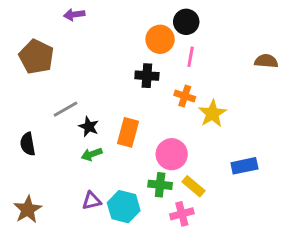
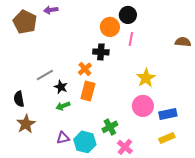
brown pentagon: (36, 57) -> (25, 22), moved
orange cross: (185, 96) -> (85, 69), moved, turned 32
pink circle: (172, 154) -> (143, 106), moved
green cross: (160, 185) -> (110, 127), turned -35
yellow rectangle: (193, 186) -> (167, 138), moved, turned -63
brown star: (28, 209) -> (26, 124), moved
pink cross: (182, 214) -> (125, 147), turned -35

